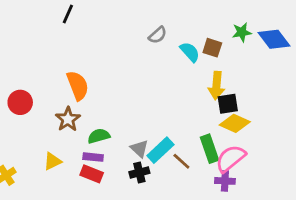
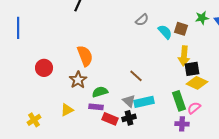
cyan rectangle: (160, 150) -> (144, 102), turned 30
pink semicircle: (231, 158) -> (194, 108), size x0.6
brown line: (181, 161) -> (136, 76), moved
red rectangle: (92, 174) -> (110, 119), moved
purple cross: (225, 181) -> (182, 124), moved

